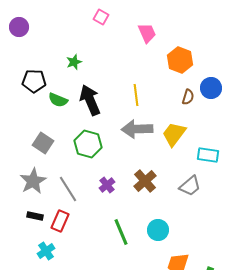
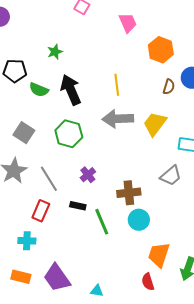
brown cross: (145, 181) -> (129, 193), moved, turned 35
black rectangle: (35, 216) -> (78, 206), moved
cyan cross: (46, 251) -> (27, 241), turned 36

